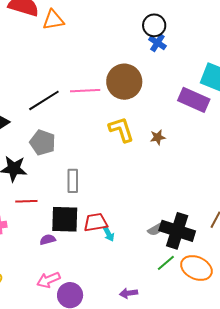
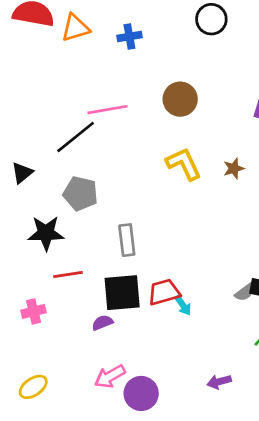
blue cross: (157, 43) -> (129, 36), moved, turned -36
brown circle: (124, 82) -> (180, 99), size x0.7
pink line: (85, 91) -> (108, 110), moved

